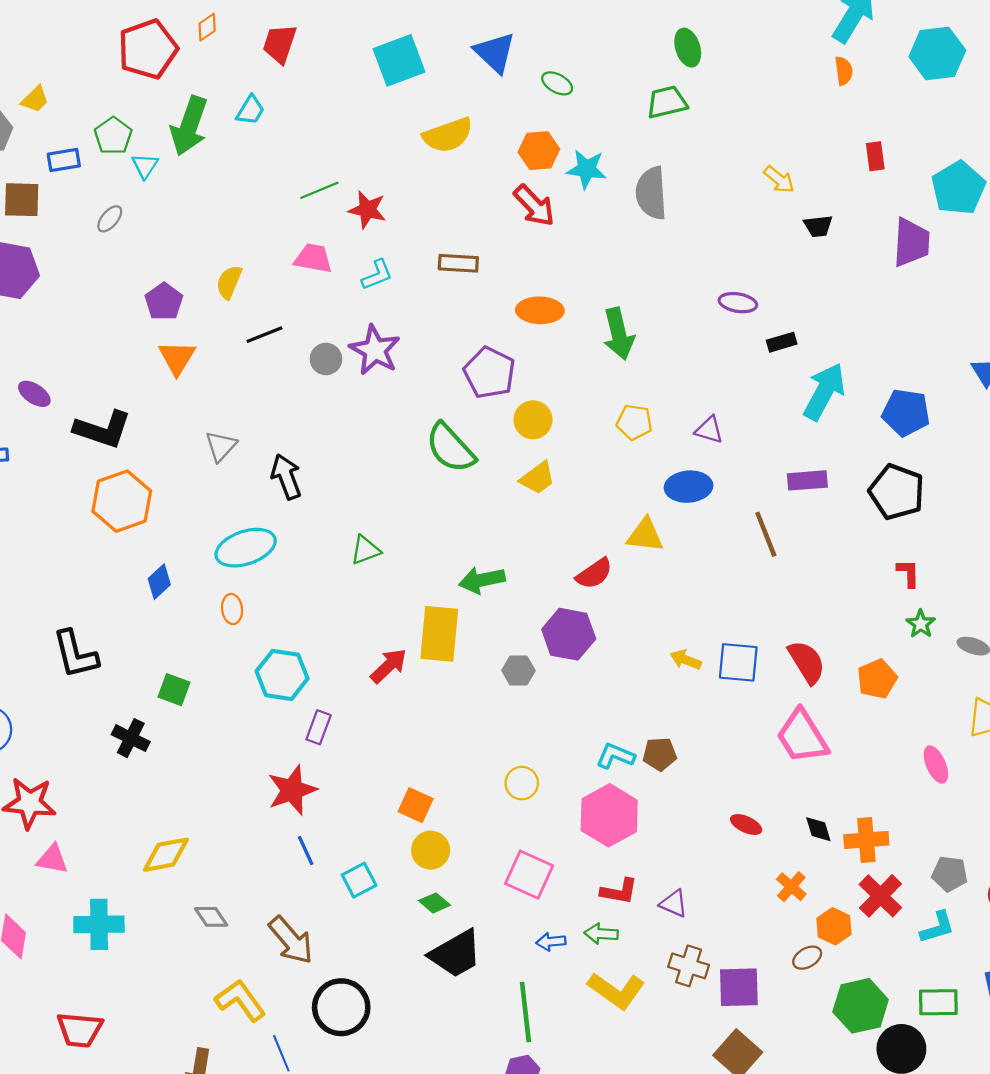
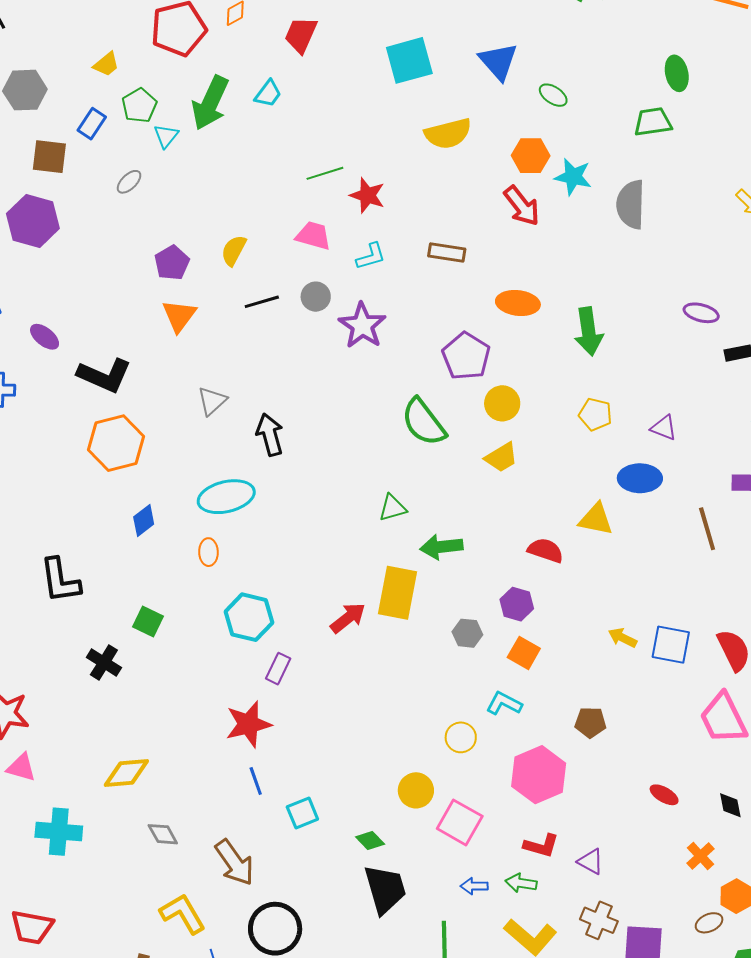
yellow trapezoid: (35, 99) -> (106, 64), moved
blue rectangle: (64, 160) -> (92, 124), turned -52
gray circle: (326, 359) -> (316, 297), moved
green triangle: (365, 550) -> (393, 508), moved
red semicircle: (594, 574) -> (546, 550), turned -132
purple hexagon: (569, 634) -> (517, 604), size x0.7
cyan L-shape: (615, 756) -> (504, 703), moved
orange square: (416, 805) -> (524, 653), moved
yellow circle: (431, 850) -> (416, 790), moved
black trapezoid: (456, 954) -> (385, 889), turned -82

